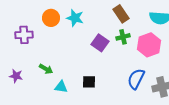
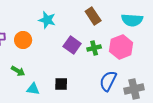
orange circle: (51, 18) -> (23, 40), moved
green cross: (123, 37) -> (94, 48), moved

